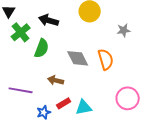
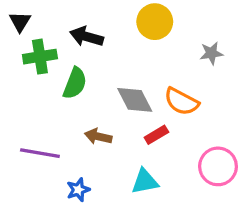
green cross: (21, 32) -> (40, 57), turned 30
orange semicircle: (106, 59) -> (181, 102), turned 135
red rectangle: (64, 103) -> (156, 135), moved

